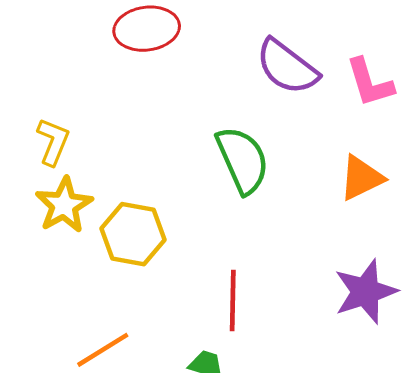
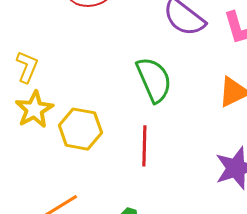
red line: (233, 301) -> (144, 146), moved

